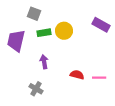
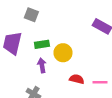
yellow circle: (64, 31) -> (63, 53), moved
green rectangle: (44, 33) -> (42, 44), moved

